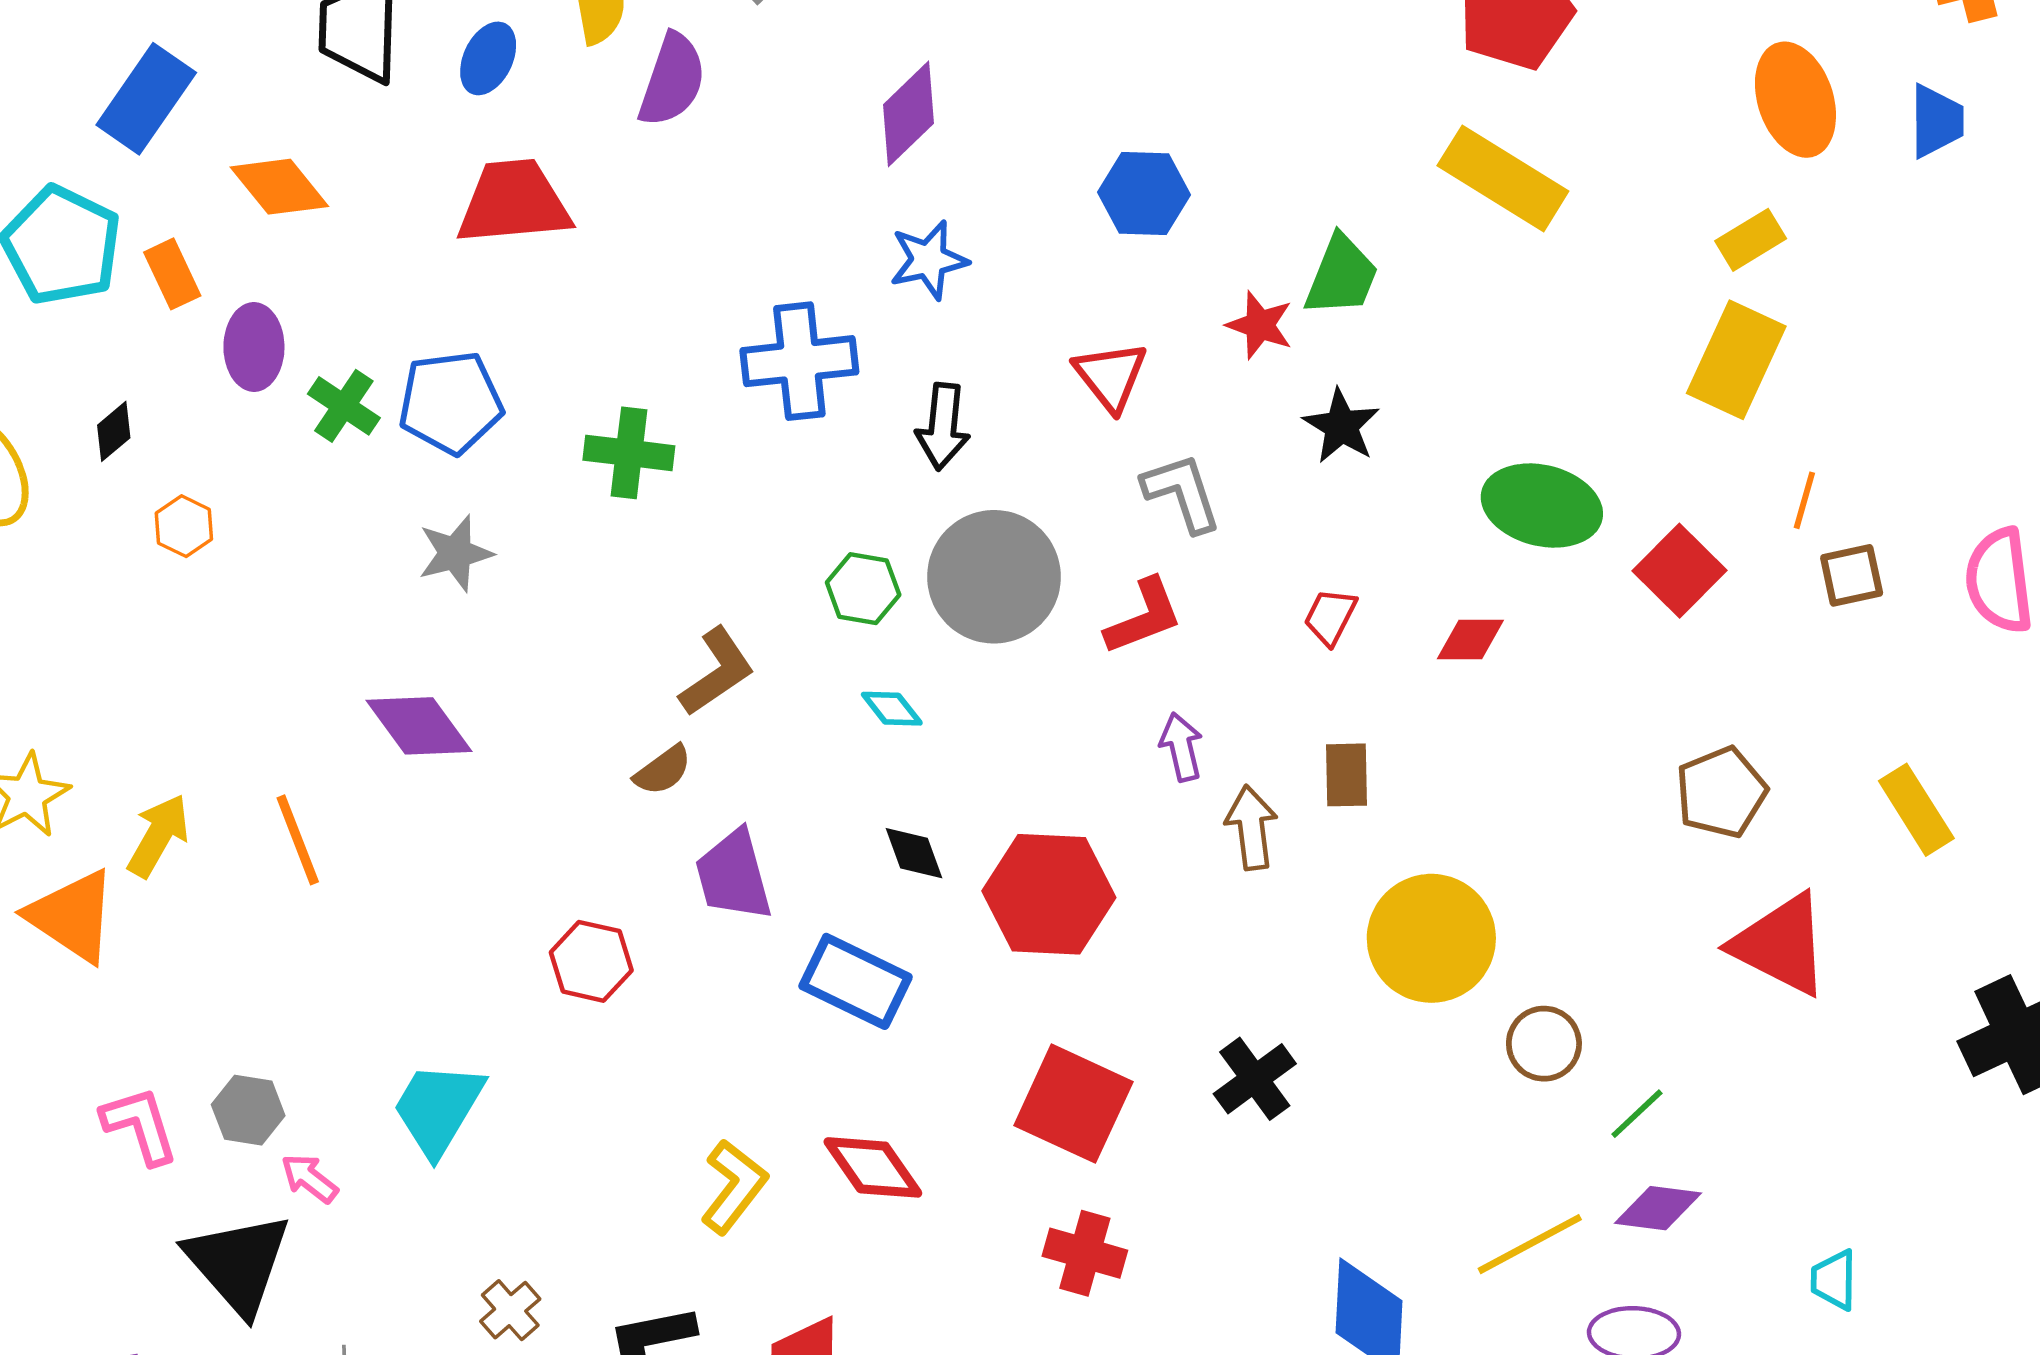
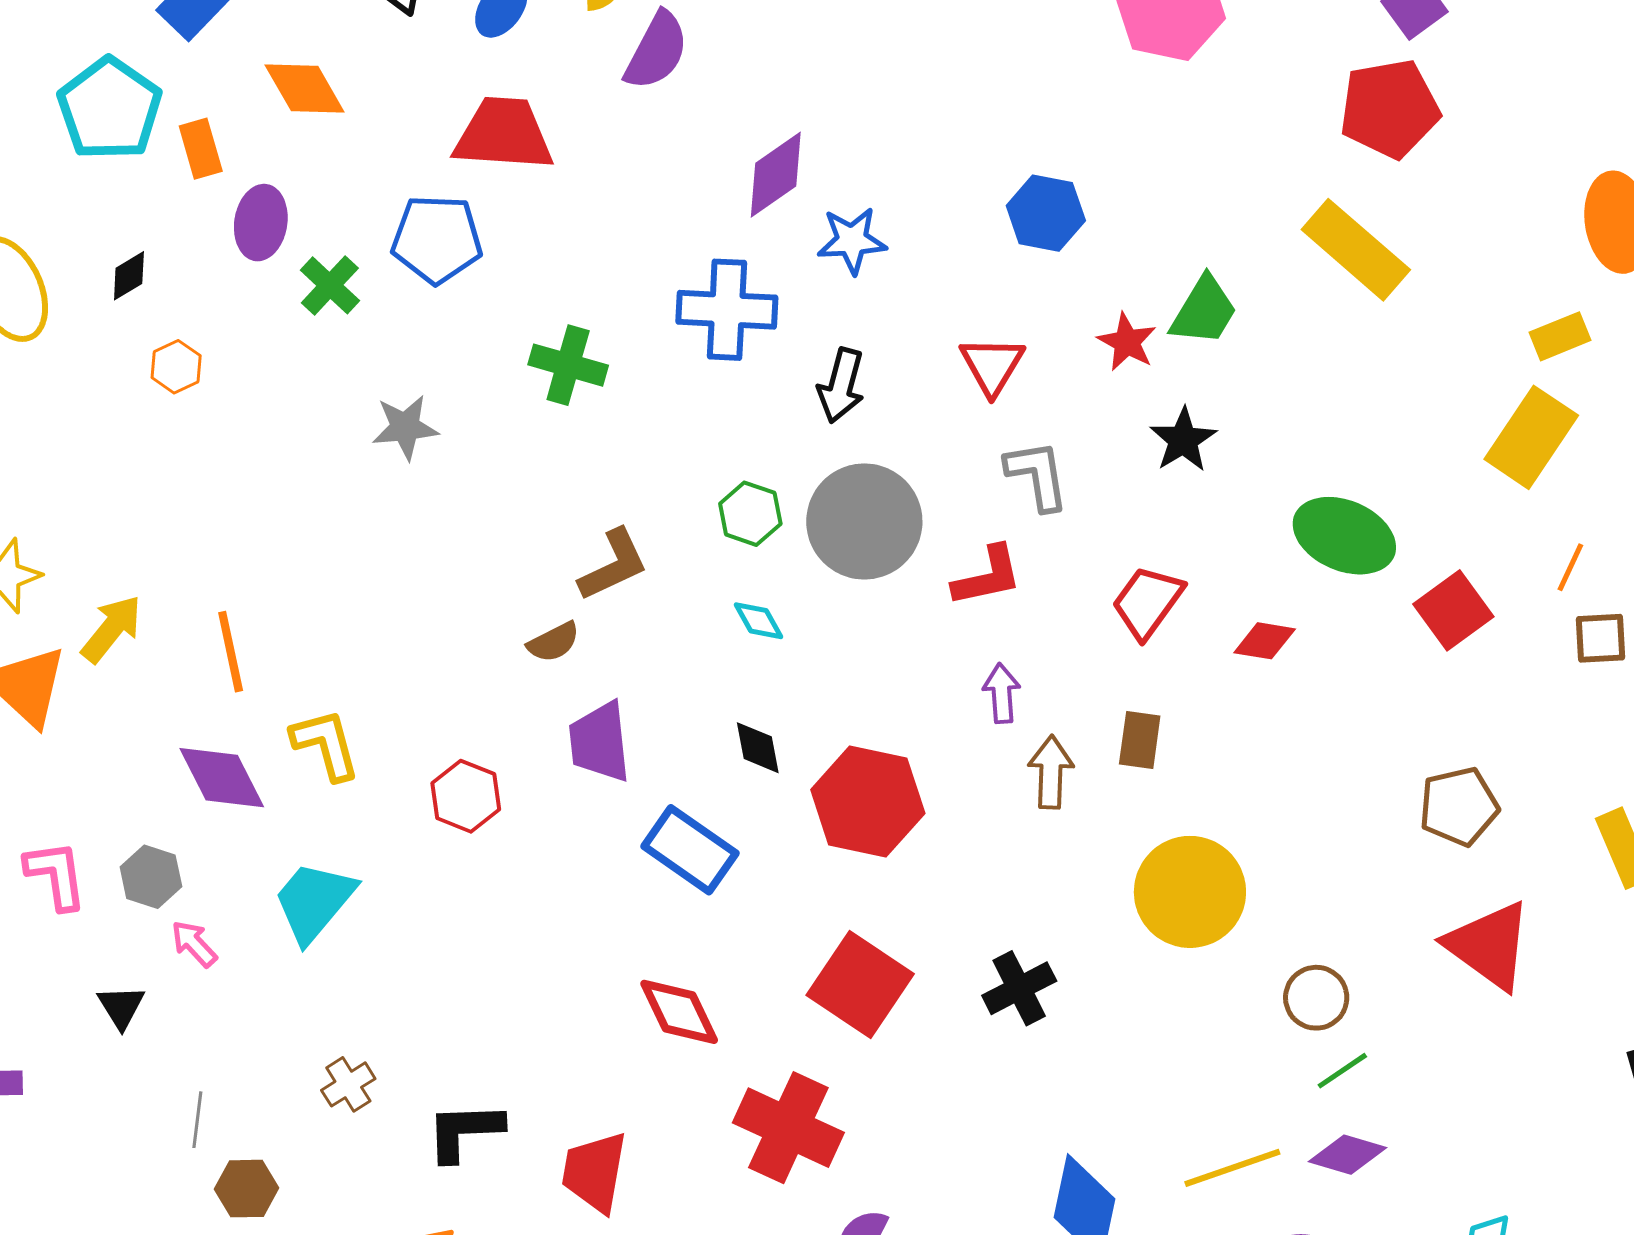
purple diamond: (909, 114) -> (776, 175), moved
blue pentagon: (451, 403) -> (437, 239), moved
red trapezoid: (1330, 617) -> (1147, 602), size x1.5
purple diamond: (419, 726) -> (222, 778), moved
brown circle: (1544, 1044) -> (1316, 998), moved
yellow L-shape: (734, 1187) -> (326, 744), moved, turned -62
red cross: (1085, 1253) -> (788, 1128), moved, size x1.5
black triangle: (238, 1263) -> (121, 1007), size x0.5

